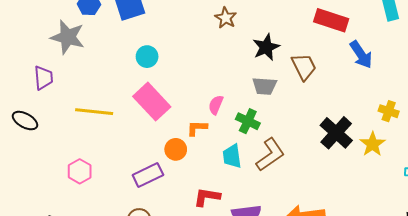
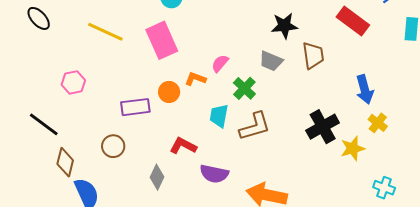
blue arrow: (361, 55) -> (365, 90), moved

